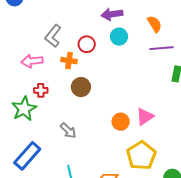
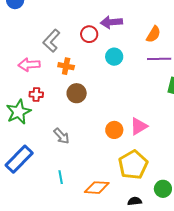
orange semicircle: (155, 24) -> (153, 34), turned 60
cyan circle: (119, 37) -> (114, 57), moved
red circle: (87, 44) -> (89, 34), moved

